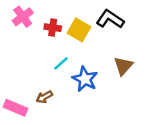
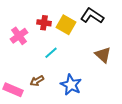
pink cross: (23, 17) -> (19, 36), moved
brown triangle: (123, 66) -> (103, 55), turned -30
blue star: (85, 79) -> (71, 85), moved

